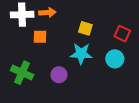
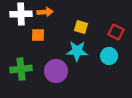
green cross: (22, 73) -> (21, 69), turned -30
purple circle: (59, 75) -> (56, 71), size x1.5

